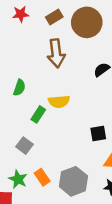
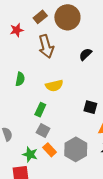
red star: (21, 14) -> (17, 30), moved
green rectangle: (38, 114) -> (40, 110), moved
black square: (98, 133) -> (90, 107), turned 32
gray square: (25, 146) -> (43, 130), moved

